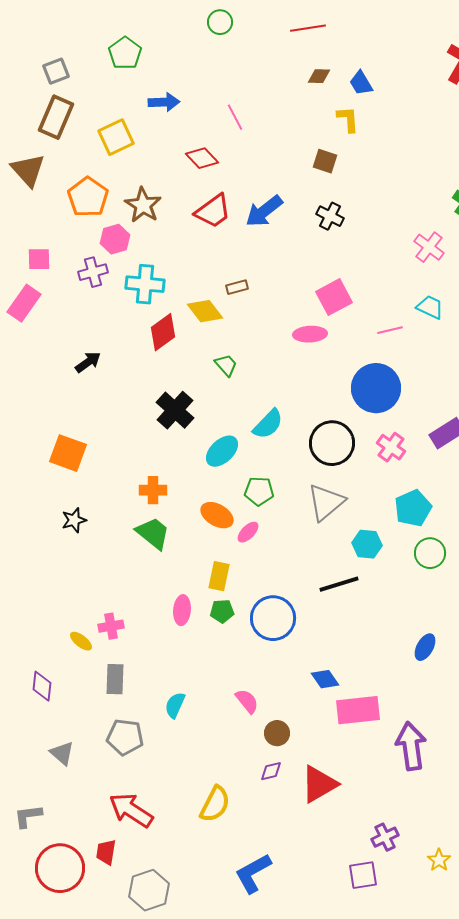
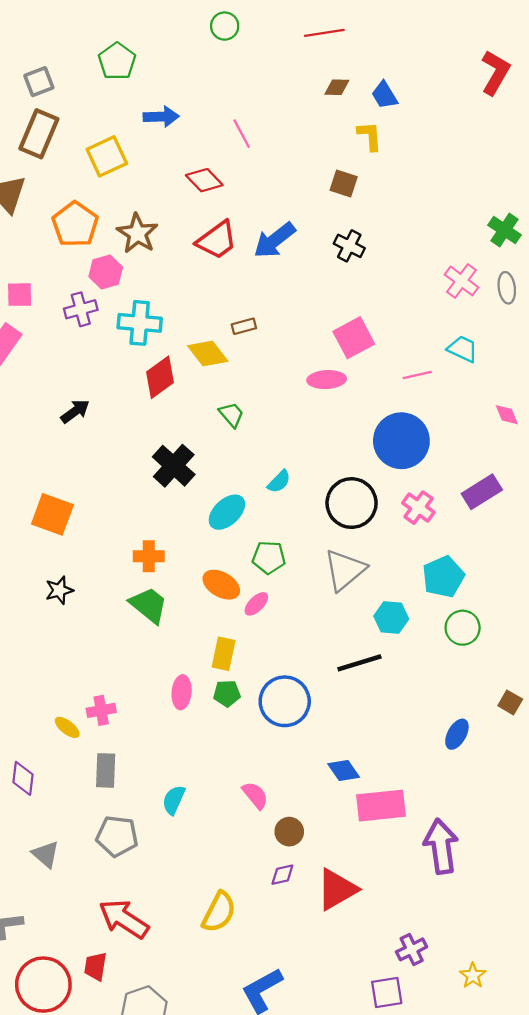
cyan semicircle: (268, 424) -> (279, 482), size x0.7

